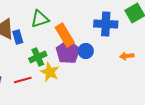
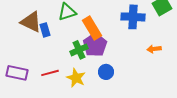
blue circle: (86, 51) -> (106, 72), moved
green cross: (38, 57) -> (79, 50), moved
yellow star: (50, 72) -> (76, 78), moved

